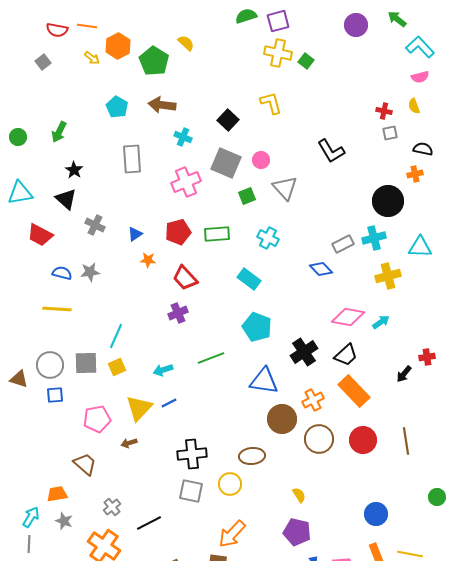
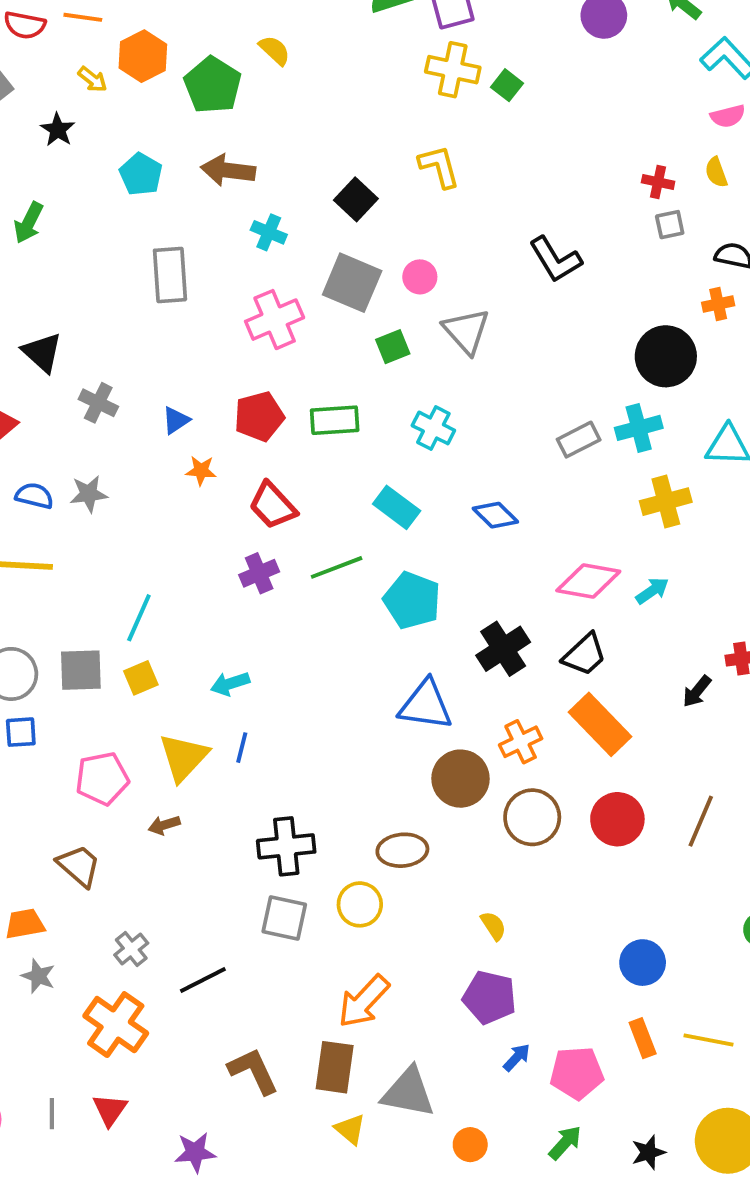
black star: (74, 170) -> (58, 130), moved
blue diamond: (321, 269) -> (495, 515), moved
green line: (211, 358) -> (337, 567), moved
blue line: (169, 403) -> (242, 748), turned -49
brown line: (406, 441) -> (701, 821), turned 32

